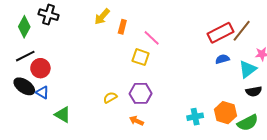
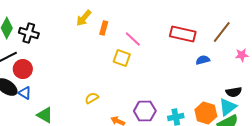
black cross: (49, 15) -> (29, 33), moved
red rectangle: (220, 33) -> (183, 34), moved, turned 40
cyan triangle: (248, 69) -> (228, 107), moved
purple hexagon: (141, 93) -> (145, 111), moved

